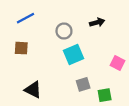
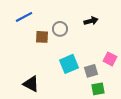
brown square: (21, 48) -> (42, 37), moved
cyan square: (74, 54) -> (69, 64), moved
gray square: (83, 84) -> (91, 71), moved

